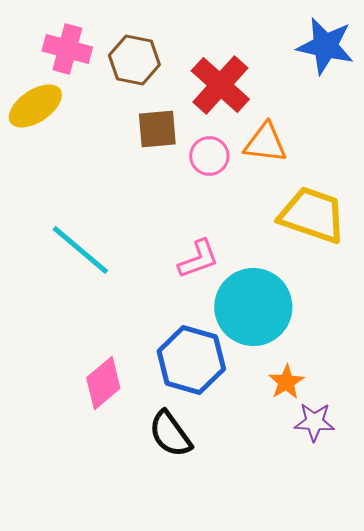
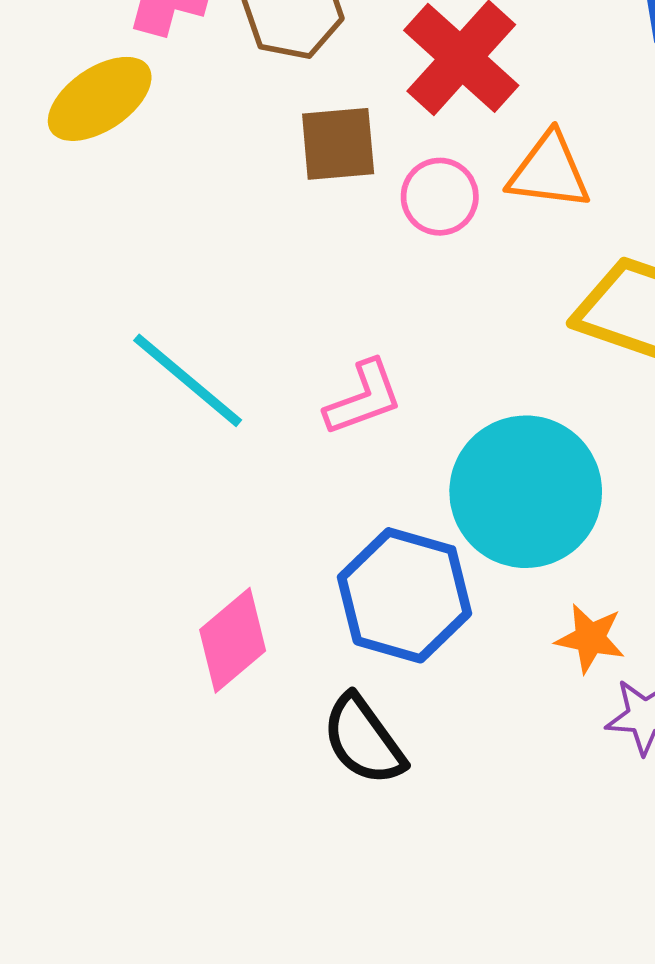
pink L-shape: (198, 259) -> (363, 398), moved
orange star: (286, 382) -> (590, 638), turned -30

